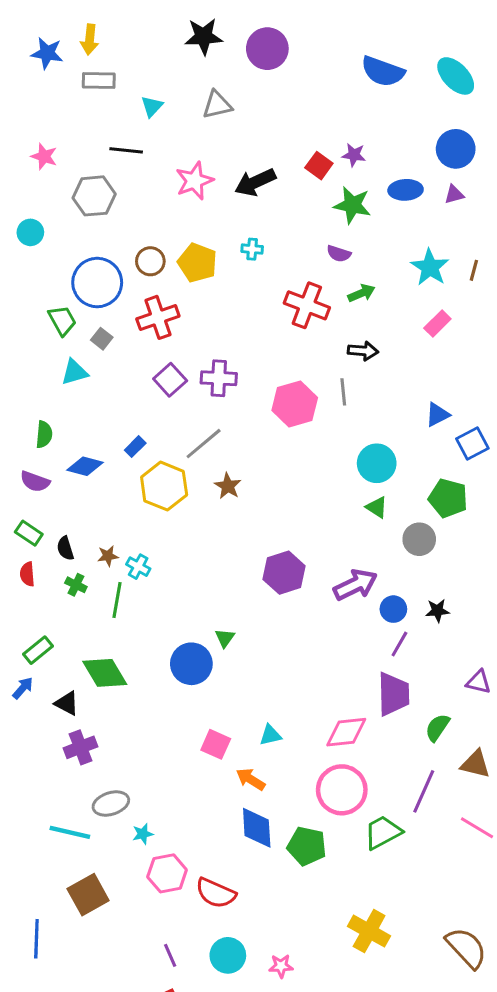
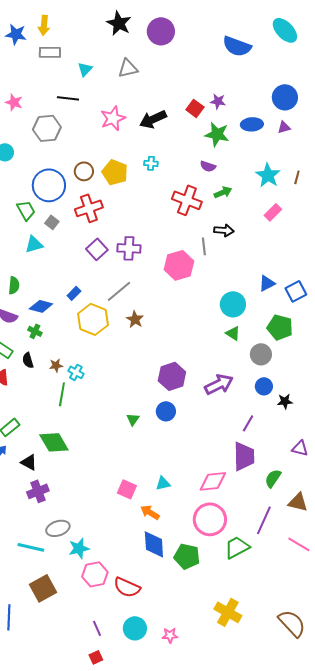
black star: (204, 36) -> (119, 23), turned 30
cyan ellipse: (456, 76) -> (285, 30), moved
gray line: (343, 392) -> (204, 246), moved
blue triangle: (437, 415) -> (267, 283), moved
green cross: (76, 585) -> (35, 331), moved
blue circle: (393, 609) -> (264, 386), moved
black star: (437, 611) -> (285, 401), moved
blue circle: (191, 664) -> (166, 411), moved, size x0.7
cyan star: (143, 834) -> (79, 548), size x1.5

